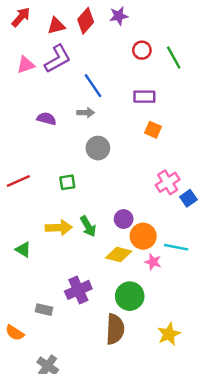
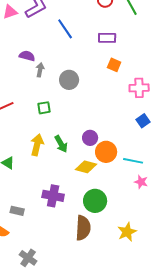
gray arrow: (86, 113) -> (40, 70), moved, turned -80
pink cross: (168, 182) -> (139, 88), moved, turned 30
yellow arrow: (59, 228) -> (37, 145), turned -75
pink star: (153, 262) -> (141, 182), moved
purple cross: (78, 290) -> (53, 196), turned 35
gray rectangle: (44, 310) -> (17, 211), moved

